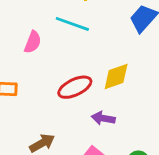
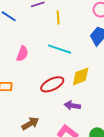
cyan line: (72, 24) -> (59, 49), moved

